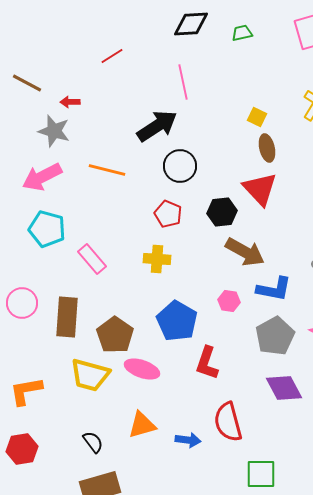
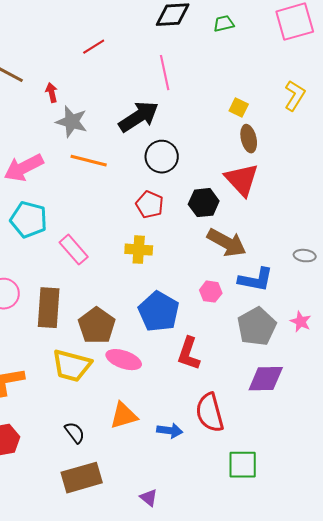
red arrow: (70, 102) -> (52, 93), turned 78
gray star: (54, 131) -> (72, 122), moved
purple diamond: (284, 388) -> (266, 379), turned -63

